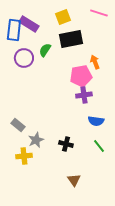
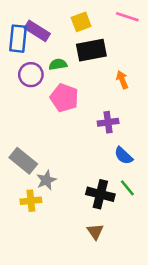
green semicircle: (45, 50) -> (58, 64), turned 48
pink pentagon: (81, 76) -> (64, 98), moved, turned 30
blue semicircle: (96, 121) -> (124, 156), turned 35
gray rectangle: (18, 125) -> (23, 161), size x1.5
black cross: (66, 144) -> (100, 194), moved, size x1.5

